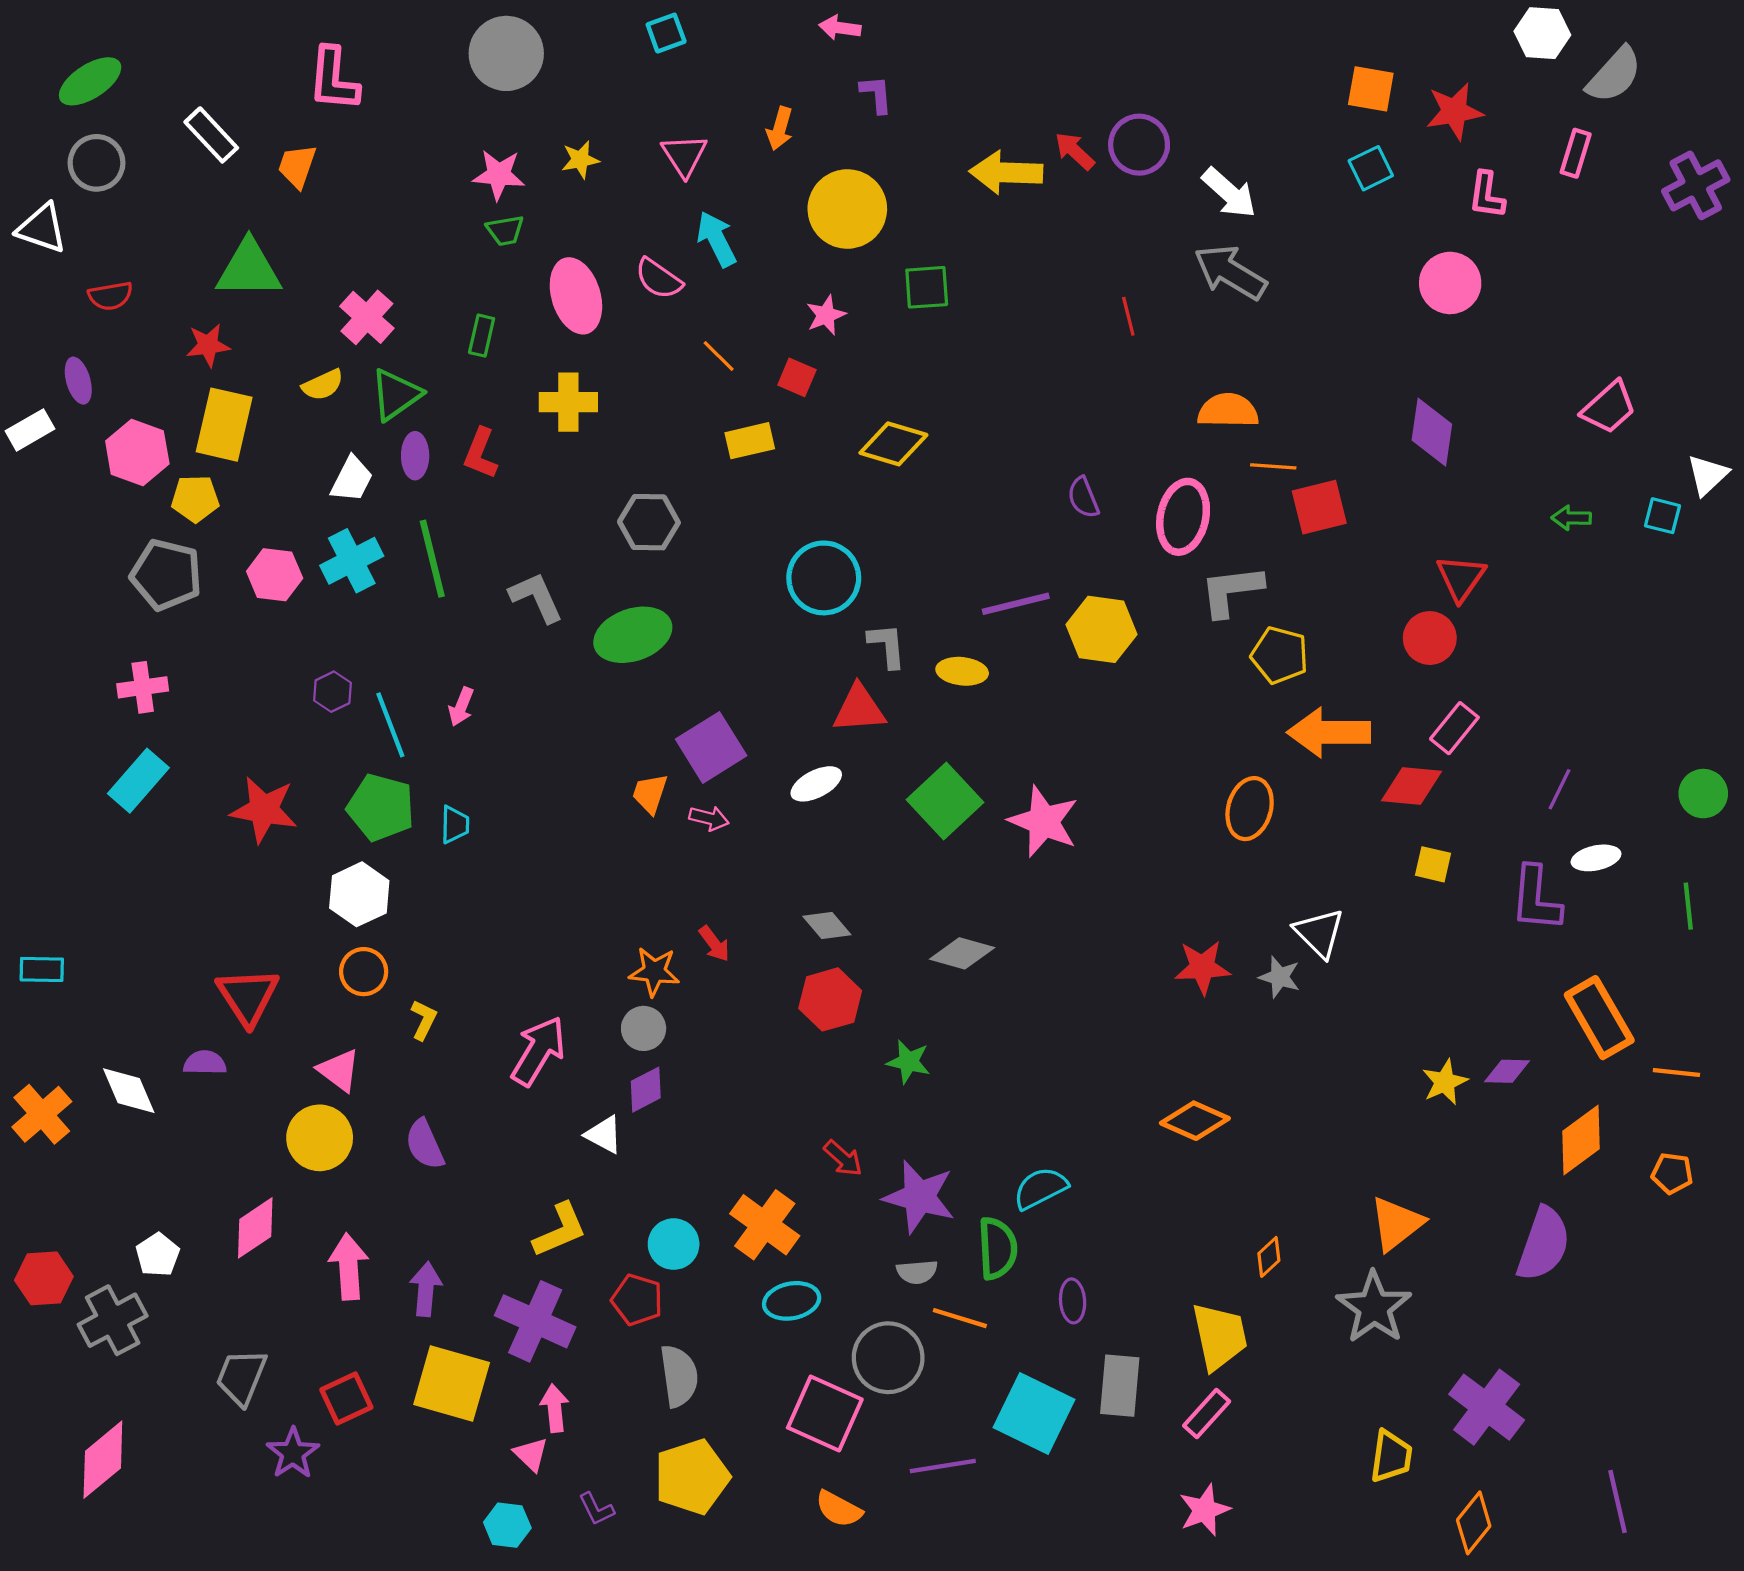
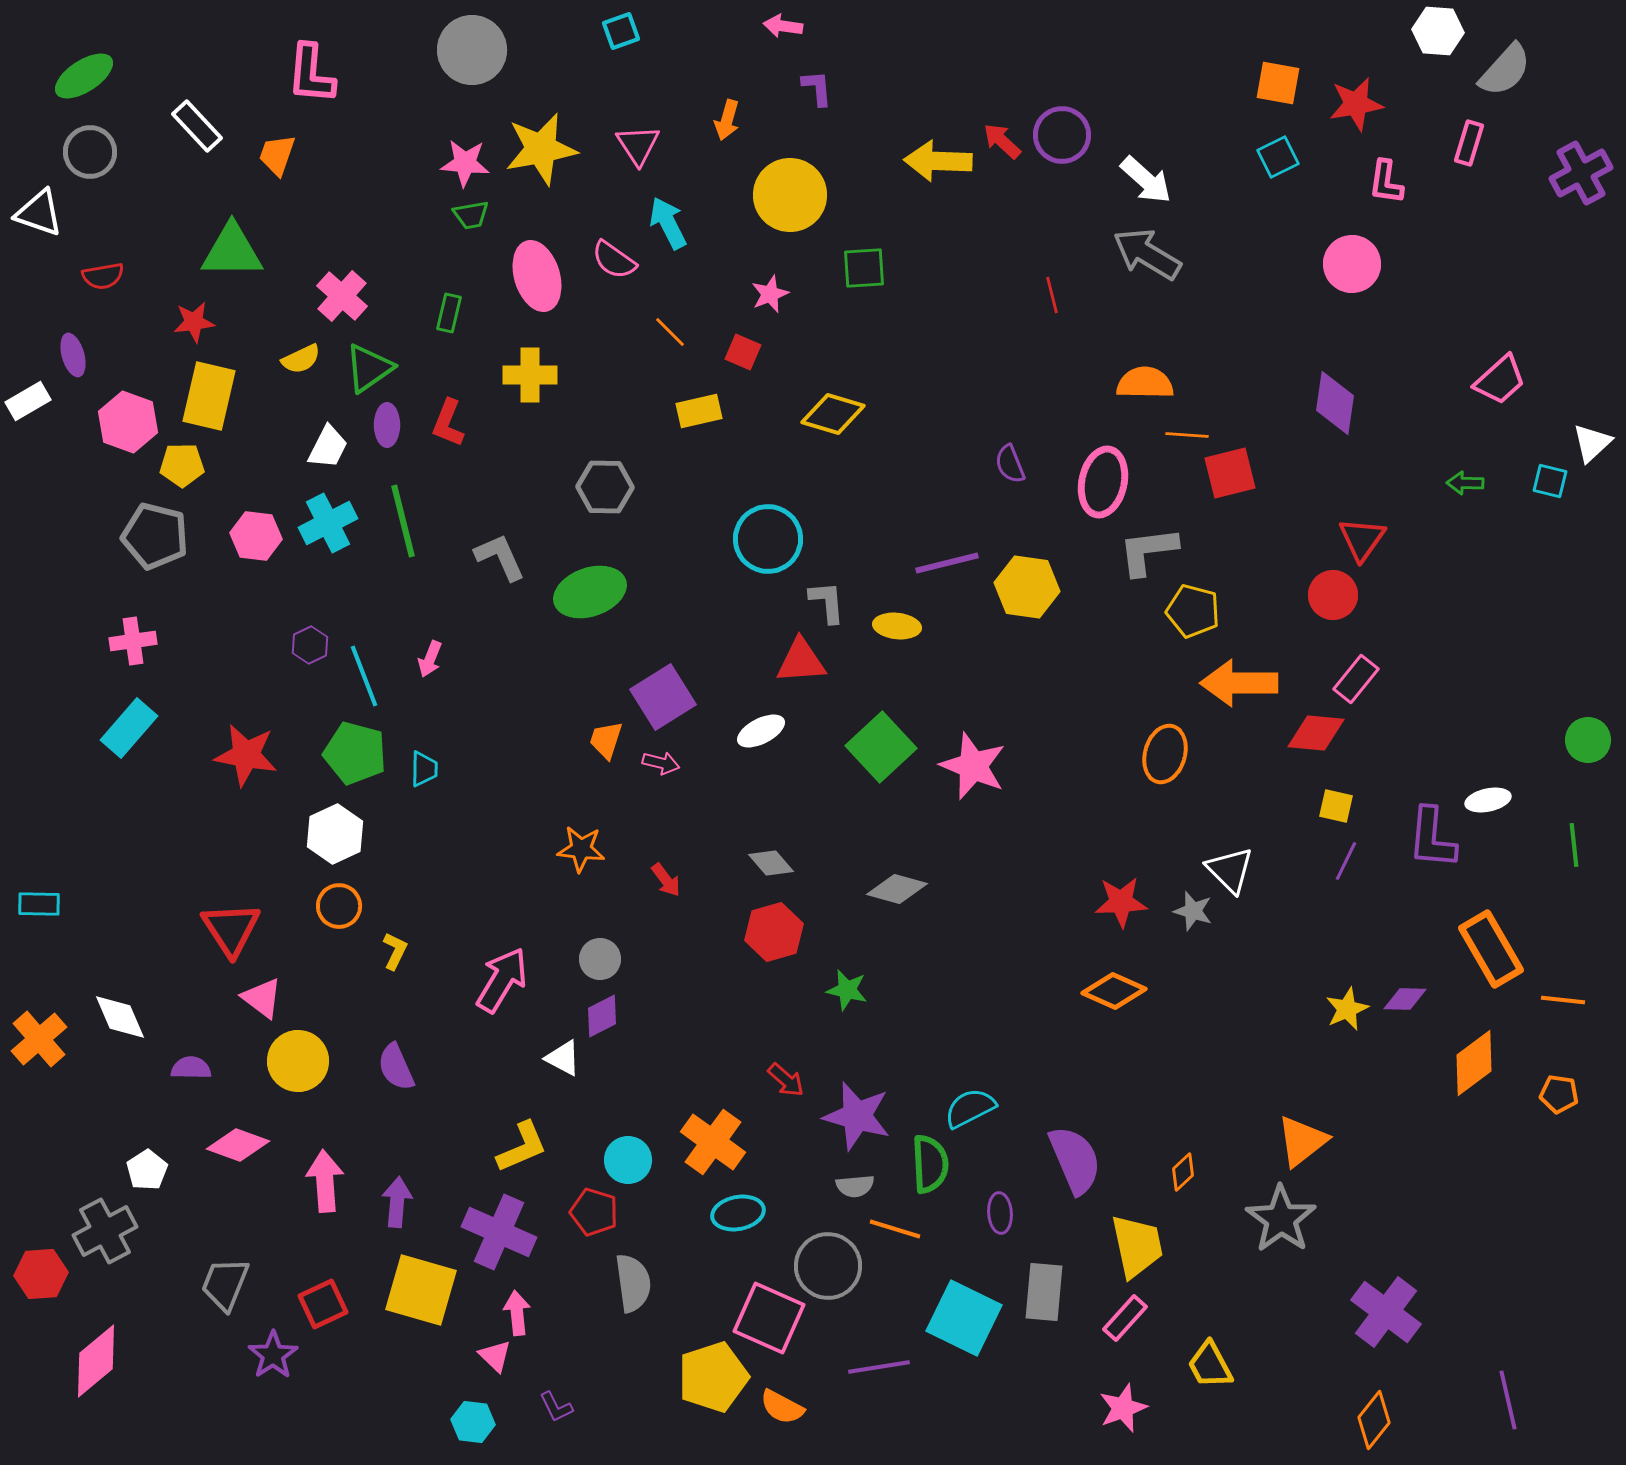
yellow star: (580, 160) -> (541, 149), size x2.0
purple line: (1560, 789) -> (1346, 861), moved
orange star: (654, 972) -> (581, 849), moved
purple semicircle: (205, 1063) -> (191, 1068), moved
pink triangle: (339, 1070) -> (262, 998), moved
orange diamond: (1195, 1121) -> (1114, 991), moved
pink diamond: (255, 1228) -> (238, 1145), turned 54
purple semicircle: (1543, 1244) -> (1075, 1160), moved, turned -42
red hexagon: (44, 1278) -> (41, 1274), moved
yellow trapezoid: (1391, 1456) -> (1210, 1365), moved, turned 144
yellow pentagon: (692, 1477) -> (713, 1377), moved

